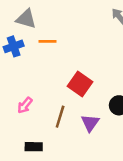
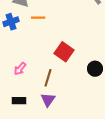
purple triangle: (90, 123) -> (48, 100), moved
black rectangle: (34, 147) -> (19, 101), moved

